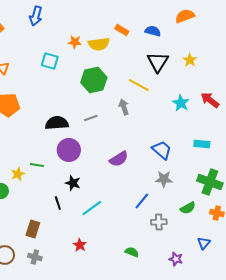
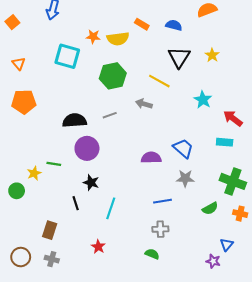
cyan square: (50, 61) -> (67, 56), size x1.4
red arrow: (210, 100) -> (233, 118), moved
gray arrow: (124, 107) -> (144, 104), turned -56
purple semicircle: (119, 159) -> (151, 158), moved, turned -150
blue line: (142, 201) -> (162, 201), turned 42
cyan line: (92, 208) -> (111, 208), turned -35
gray cross: (159, 222) -> (160, 229), moved
purple star: (176, 259) -> (213, 261), moved

